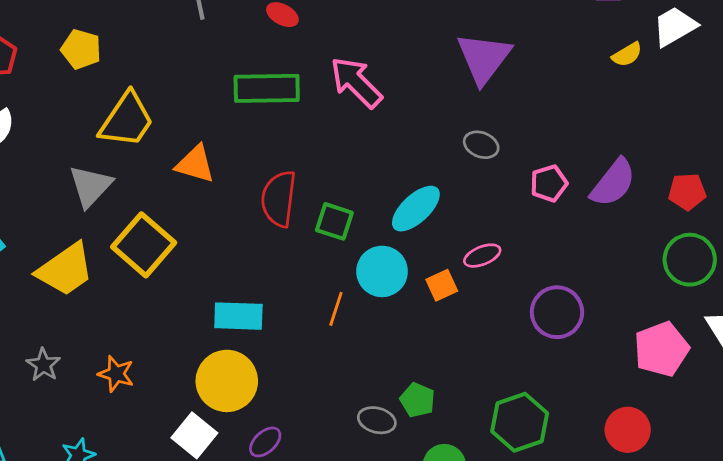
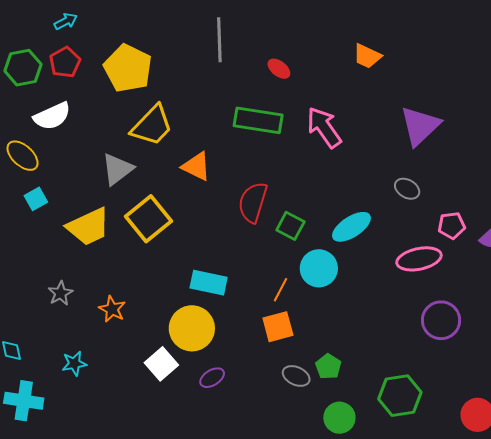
yellow pentagon: (81, 49) -> (128, 68), size x1.6
pink ellipse: (482, 256) -> (419, 259), moved, size x1.6
orange square: (442, 285) -> (278, 327), moved, size x1.4

